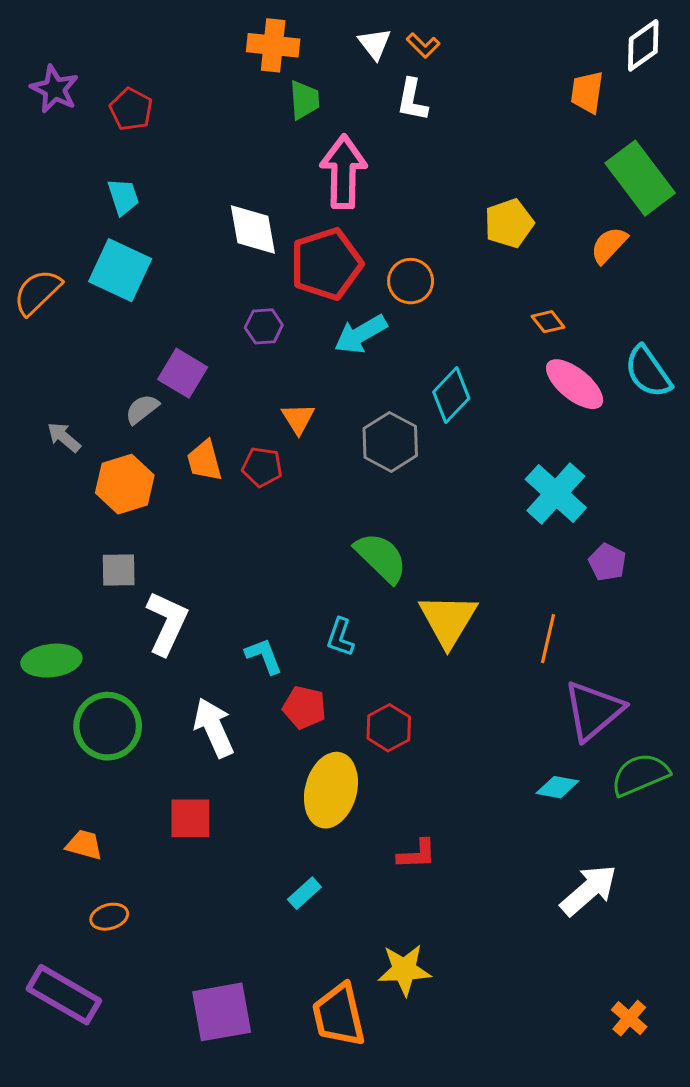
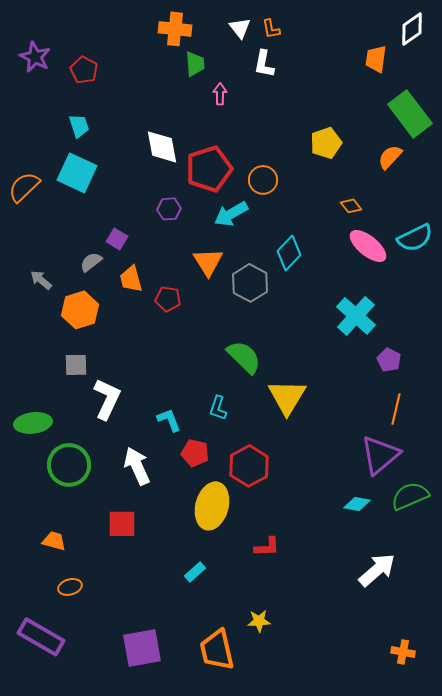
orange L-shape: (423, 45) -> (271, 29), turned 35
pink arrow: (343, 172) -> (220, 94), moved, size x0.5
cyan semicircle: (648, 372) -> (415, 238), turned -81
purple square: (183, 373) -> (117, 239), size x0.7
orange triangle: (298, 419) -> (208, 262), moved, size x1.4
orange trapezoid: (204, 461) -> (131, 279), moved
orange line: (548, 639) -> (396, 409), moved
red hexagon: (389, 728) -> (249, 466), size x1.4
yellow star: (404, 970) -> (259, 621), size x0.7
orange cross: (629, 1018) -> (403, 652), turned -30

